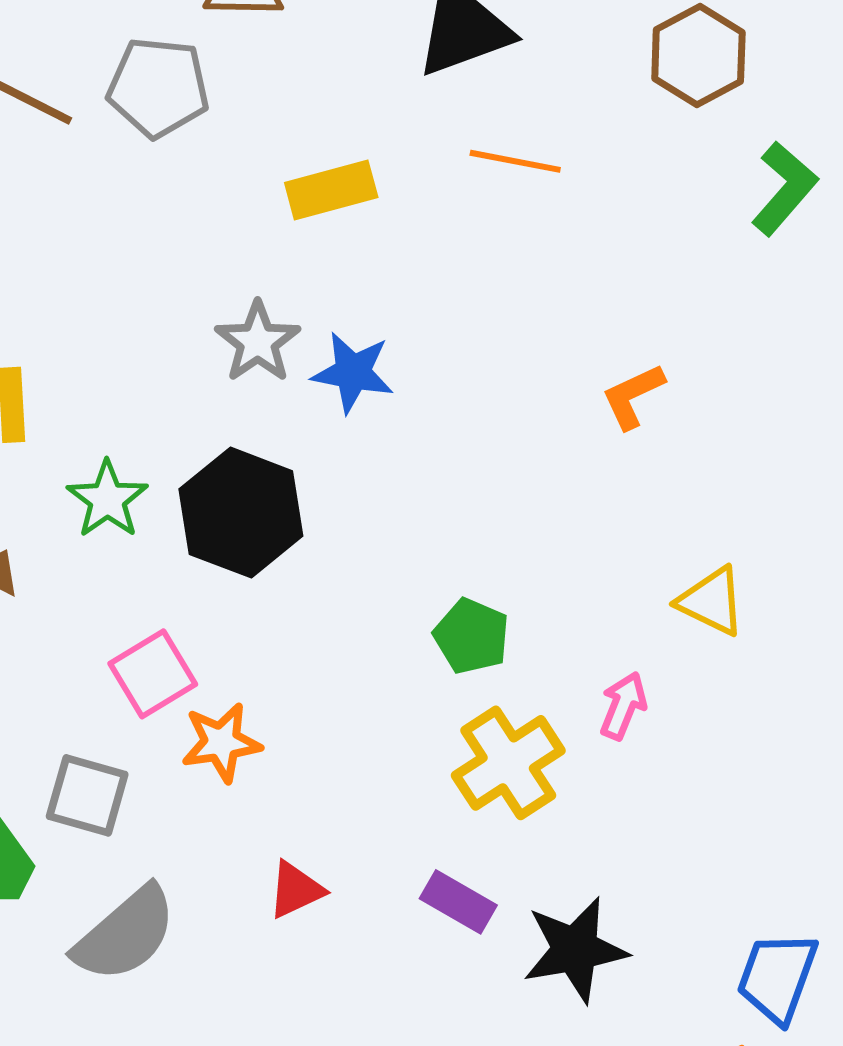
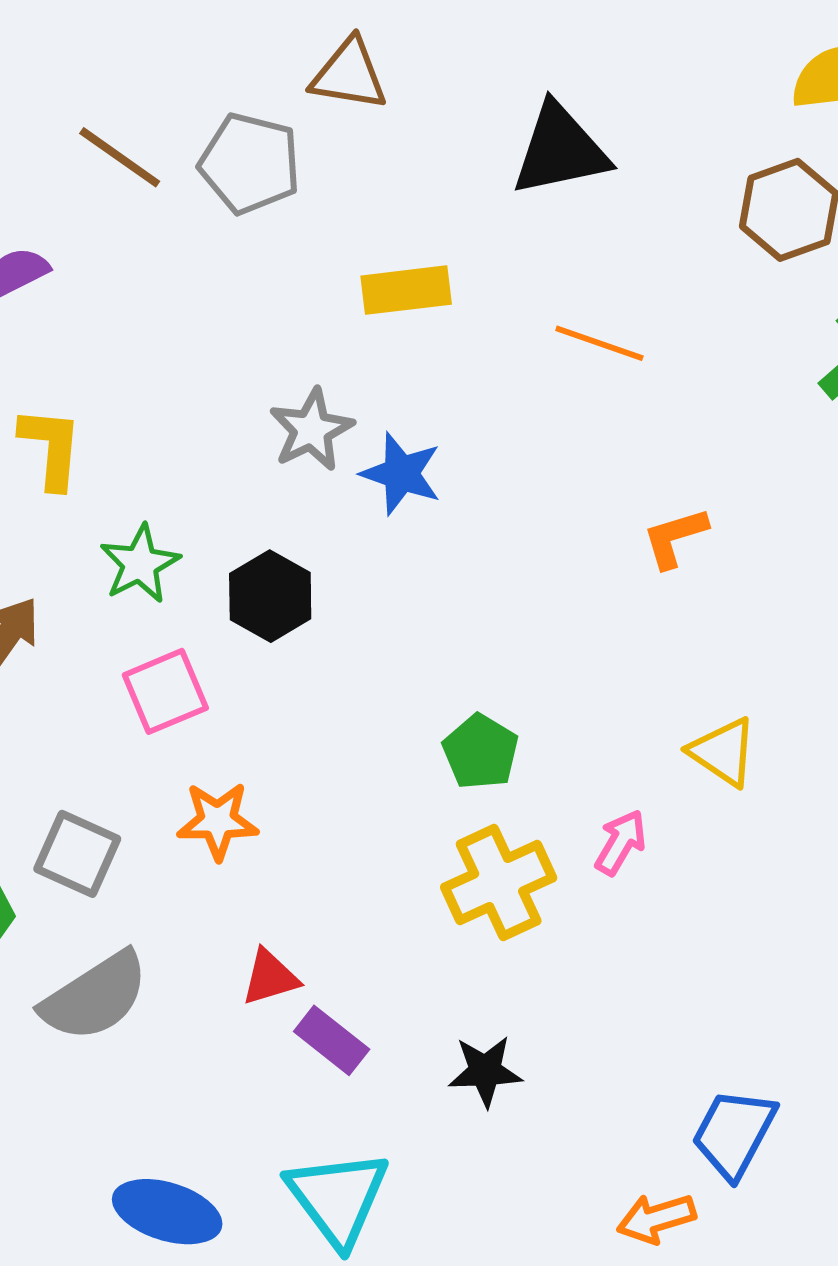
orange line: (515, 161) -> (599, 343), moved
black hexagon: (241, 513) -> (270, 596), size x0.7
pink square: (153, 674) -> (165, 691), moved
purple rectangle: (458, 902) -> (332, 1040), moved
black star: (575, 950) -> (485, 1071), moved, size x0.7

